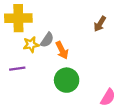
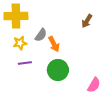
yellow star: (31, 45) -> (20, 43), moved
purple line: (17, 69) -> (25, 63), moved

